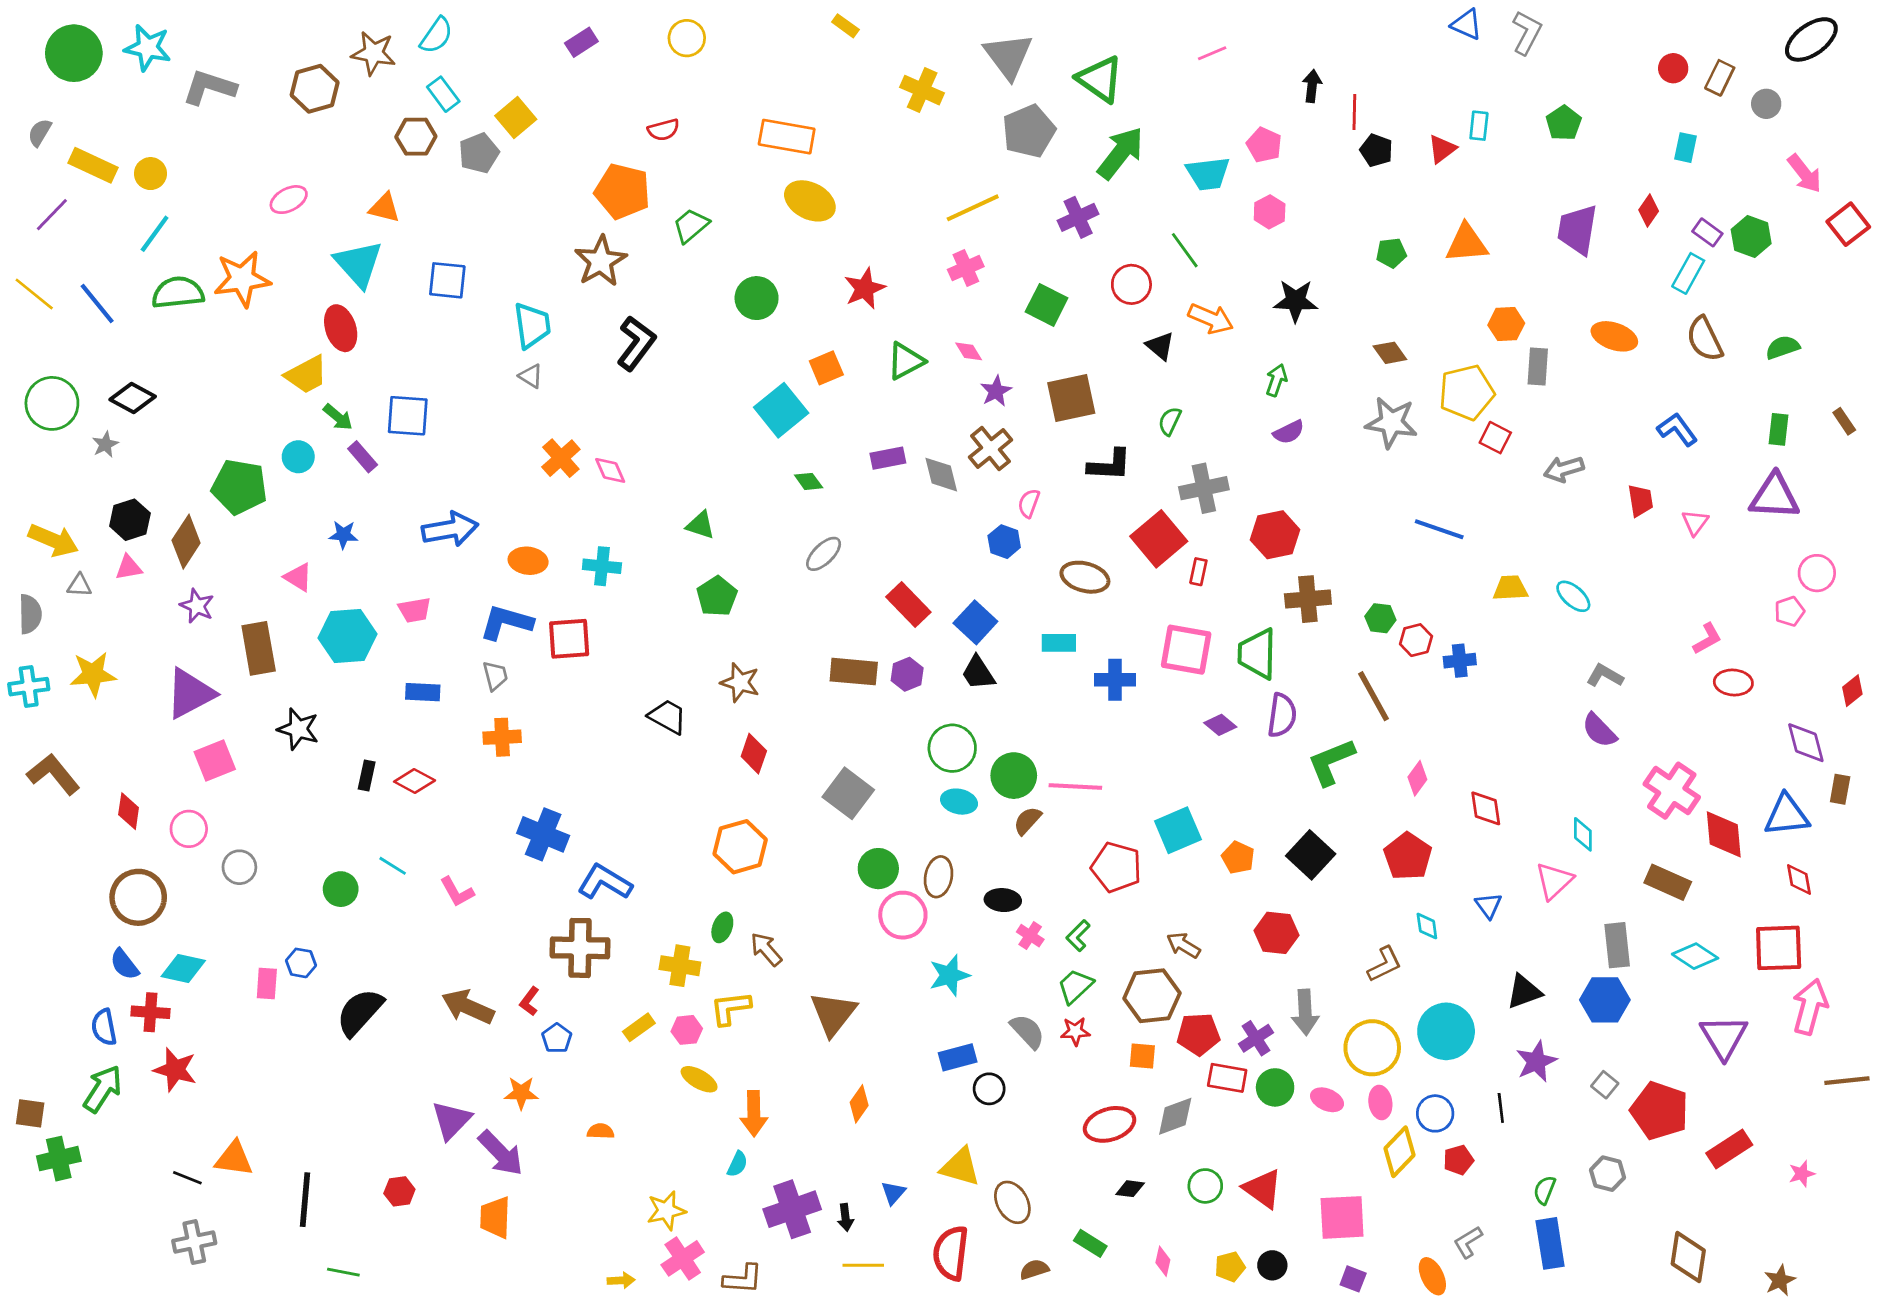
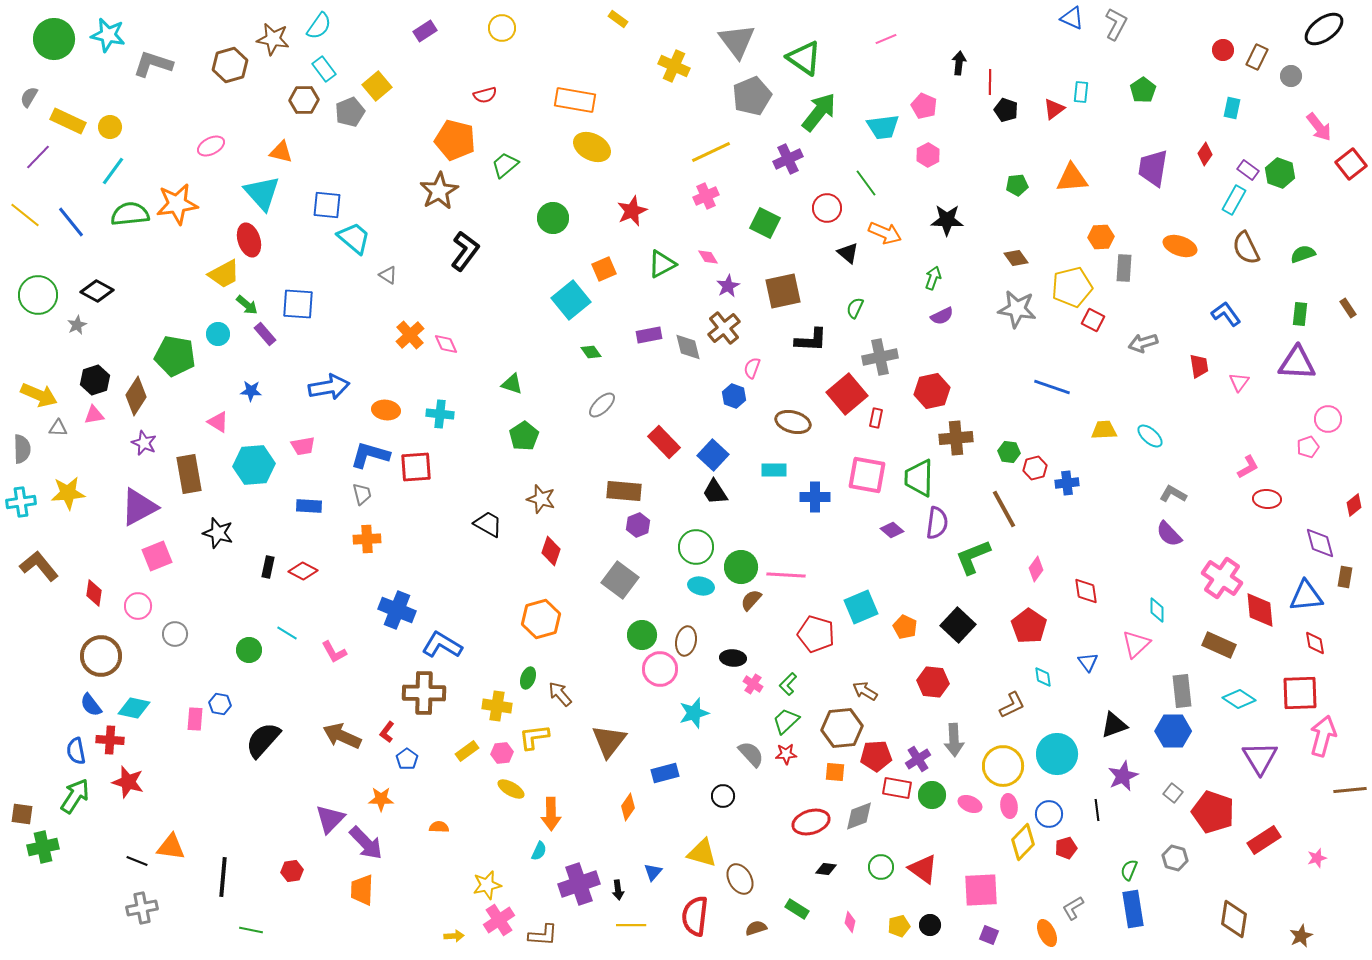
cyan trapezoid: (532, 325) -> (354, 238), moved, turned -42
purple hexagon: (907, 674) -> (638, 525), moved
blue rectangle: (958, 1057) -> (665, 773), moved

